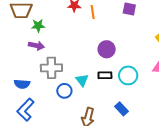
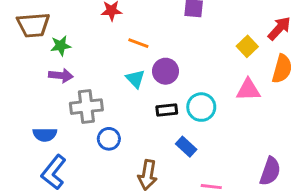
orange line: (93, 12) -> (138, 43), moved, turned -56
cyan triangle: (82, 80) -> (135, 79), moved
blue rectangle: (121, 109) -> (186, 147), moved

